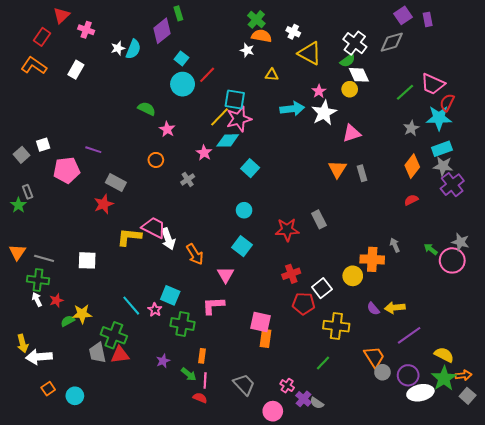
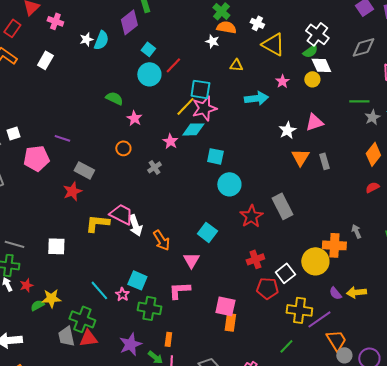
gray diamond: (392, 42) -> (363, 47), moved
green line: (405, 92) -> (359, 101), moved, turned 42
white star: (324, 113) -> (287, 130), moved, size x0.7
cyan square: (250, 168) -> (215, 156), turned -30
cyan circle: (244, 210) -> (229, 184), moved, size x1.5
gray rectangle: (319, 219) -> (282, 206), size x1.4
red star: (287, 230) -> (251, 216), turned -30
yellow circle: (353, 276) -> (315, 261), size x1.4
purple line: (409, 335) -> (319, 319), moved
purple star: (163, 361) -> (130, 344), size x1.6

